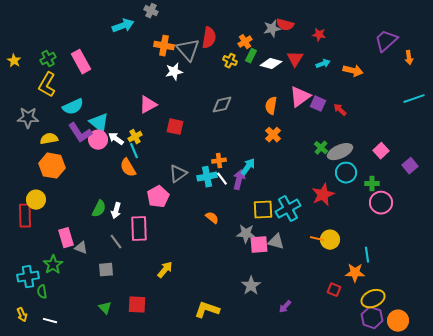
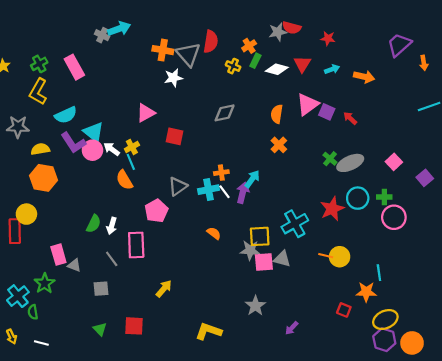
gray cross: (151, 11) -> (102, 35), moved
cyan circle: (346, 173) -> (358, 198), moved
yellow square: (263, 210) -> (260, 236), moved
cyan cross: (28, 277) -> (18, 296), turned -30

